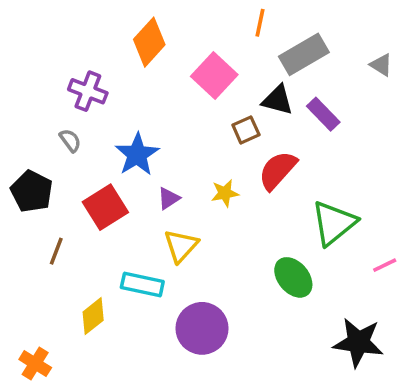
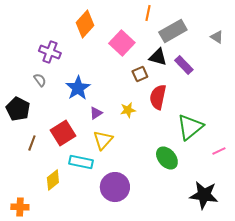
red semicircle: (278, 170) -> (158, 97), turned -30
red square: (105, 207) -> (63, 133), moved
orange cross: (35, 364) -> (20, 207), turned -30

